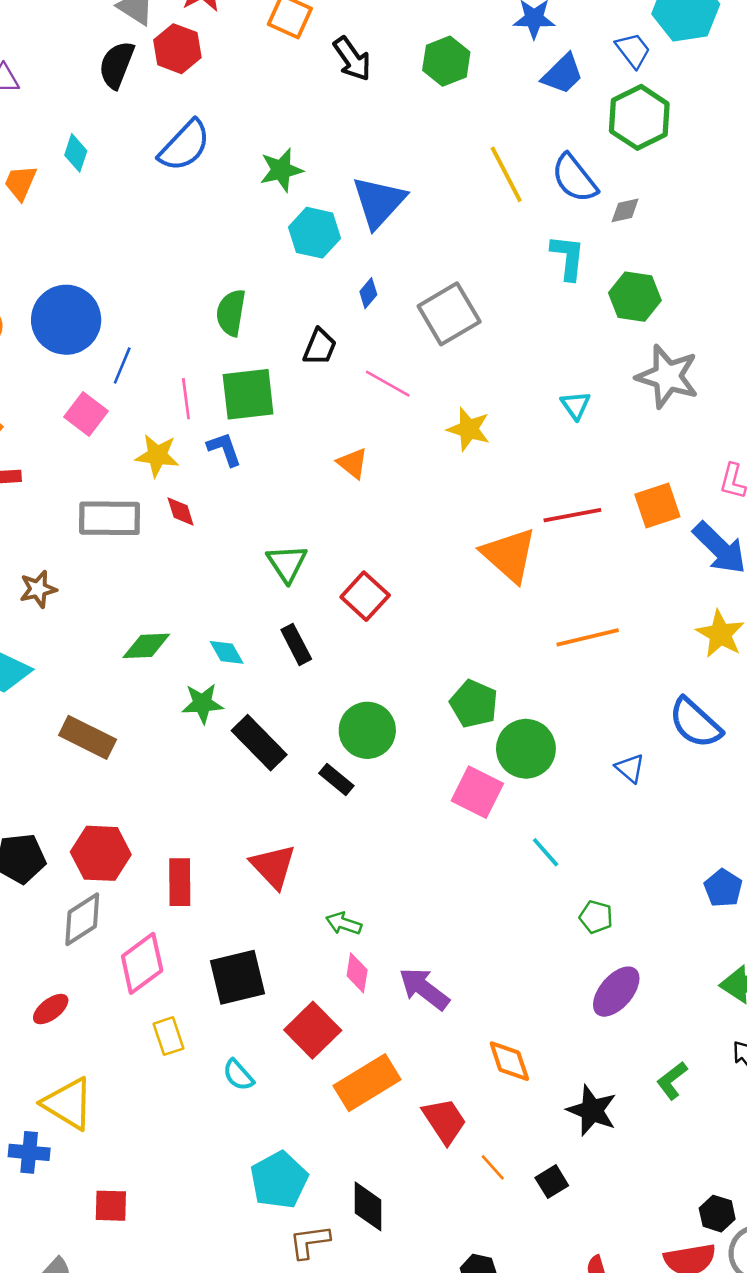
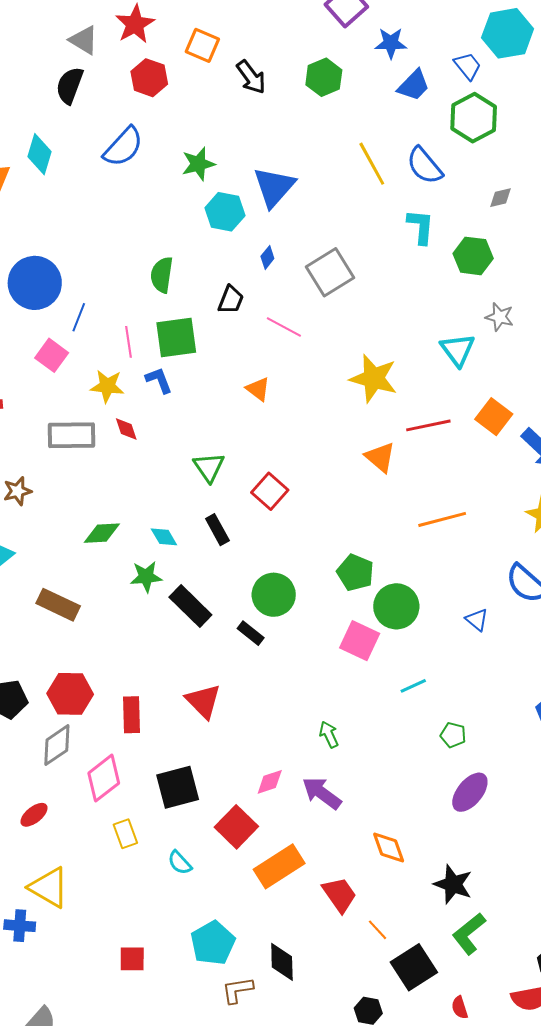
red hexagon: (177, 49) -> (149, 78), moved
cyan diamond: (76, 153) -> (40, 154), size x1.4
gray diamond: (625, 210) -> (501, 198), moved
gray star: (667, 376) -> (499, 317), size x0.6
cyan triangle: (576, 405) -> (458, 350), moved, size x1.5
yellow star: (469, 429) -> (374, 378), moved, size x1.4
orange square: (657, 505) -> (494, 417), turned -33
orange triangle: (509, 555) -> (380, 457), size x0.7
cyan line: (546, 852) -> (413, 686), turned -72
green arrow: (344, 923) -> (329, 735), moved, turned 48
pink diamond: (357, 973) -> (270, 782), turned 64
green L-shape: (672, 1080) -> (469, 934), moved, size x1.4
black square: (552, 1182) -> (414, 967), moved, size x1.8
red square: (111, 1206) -> (132, 959), moved

